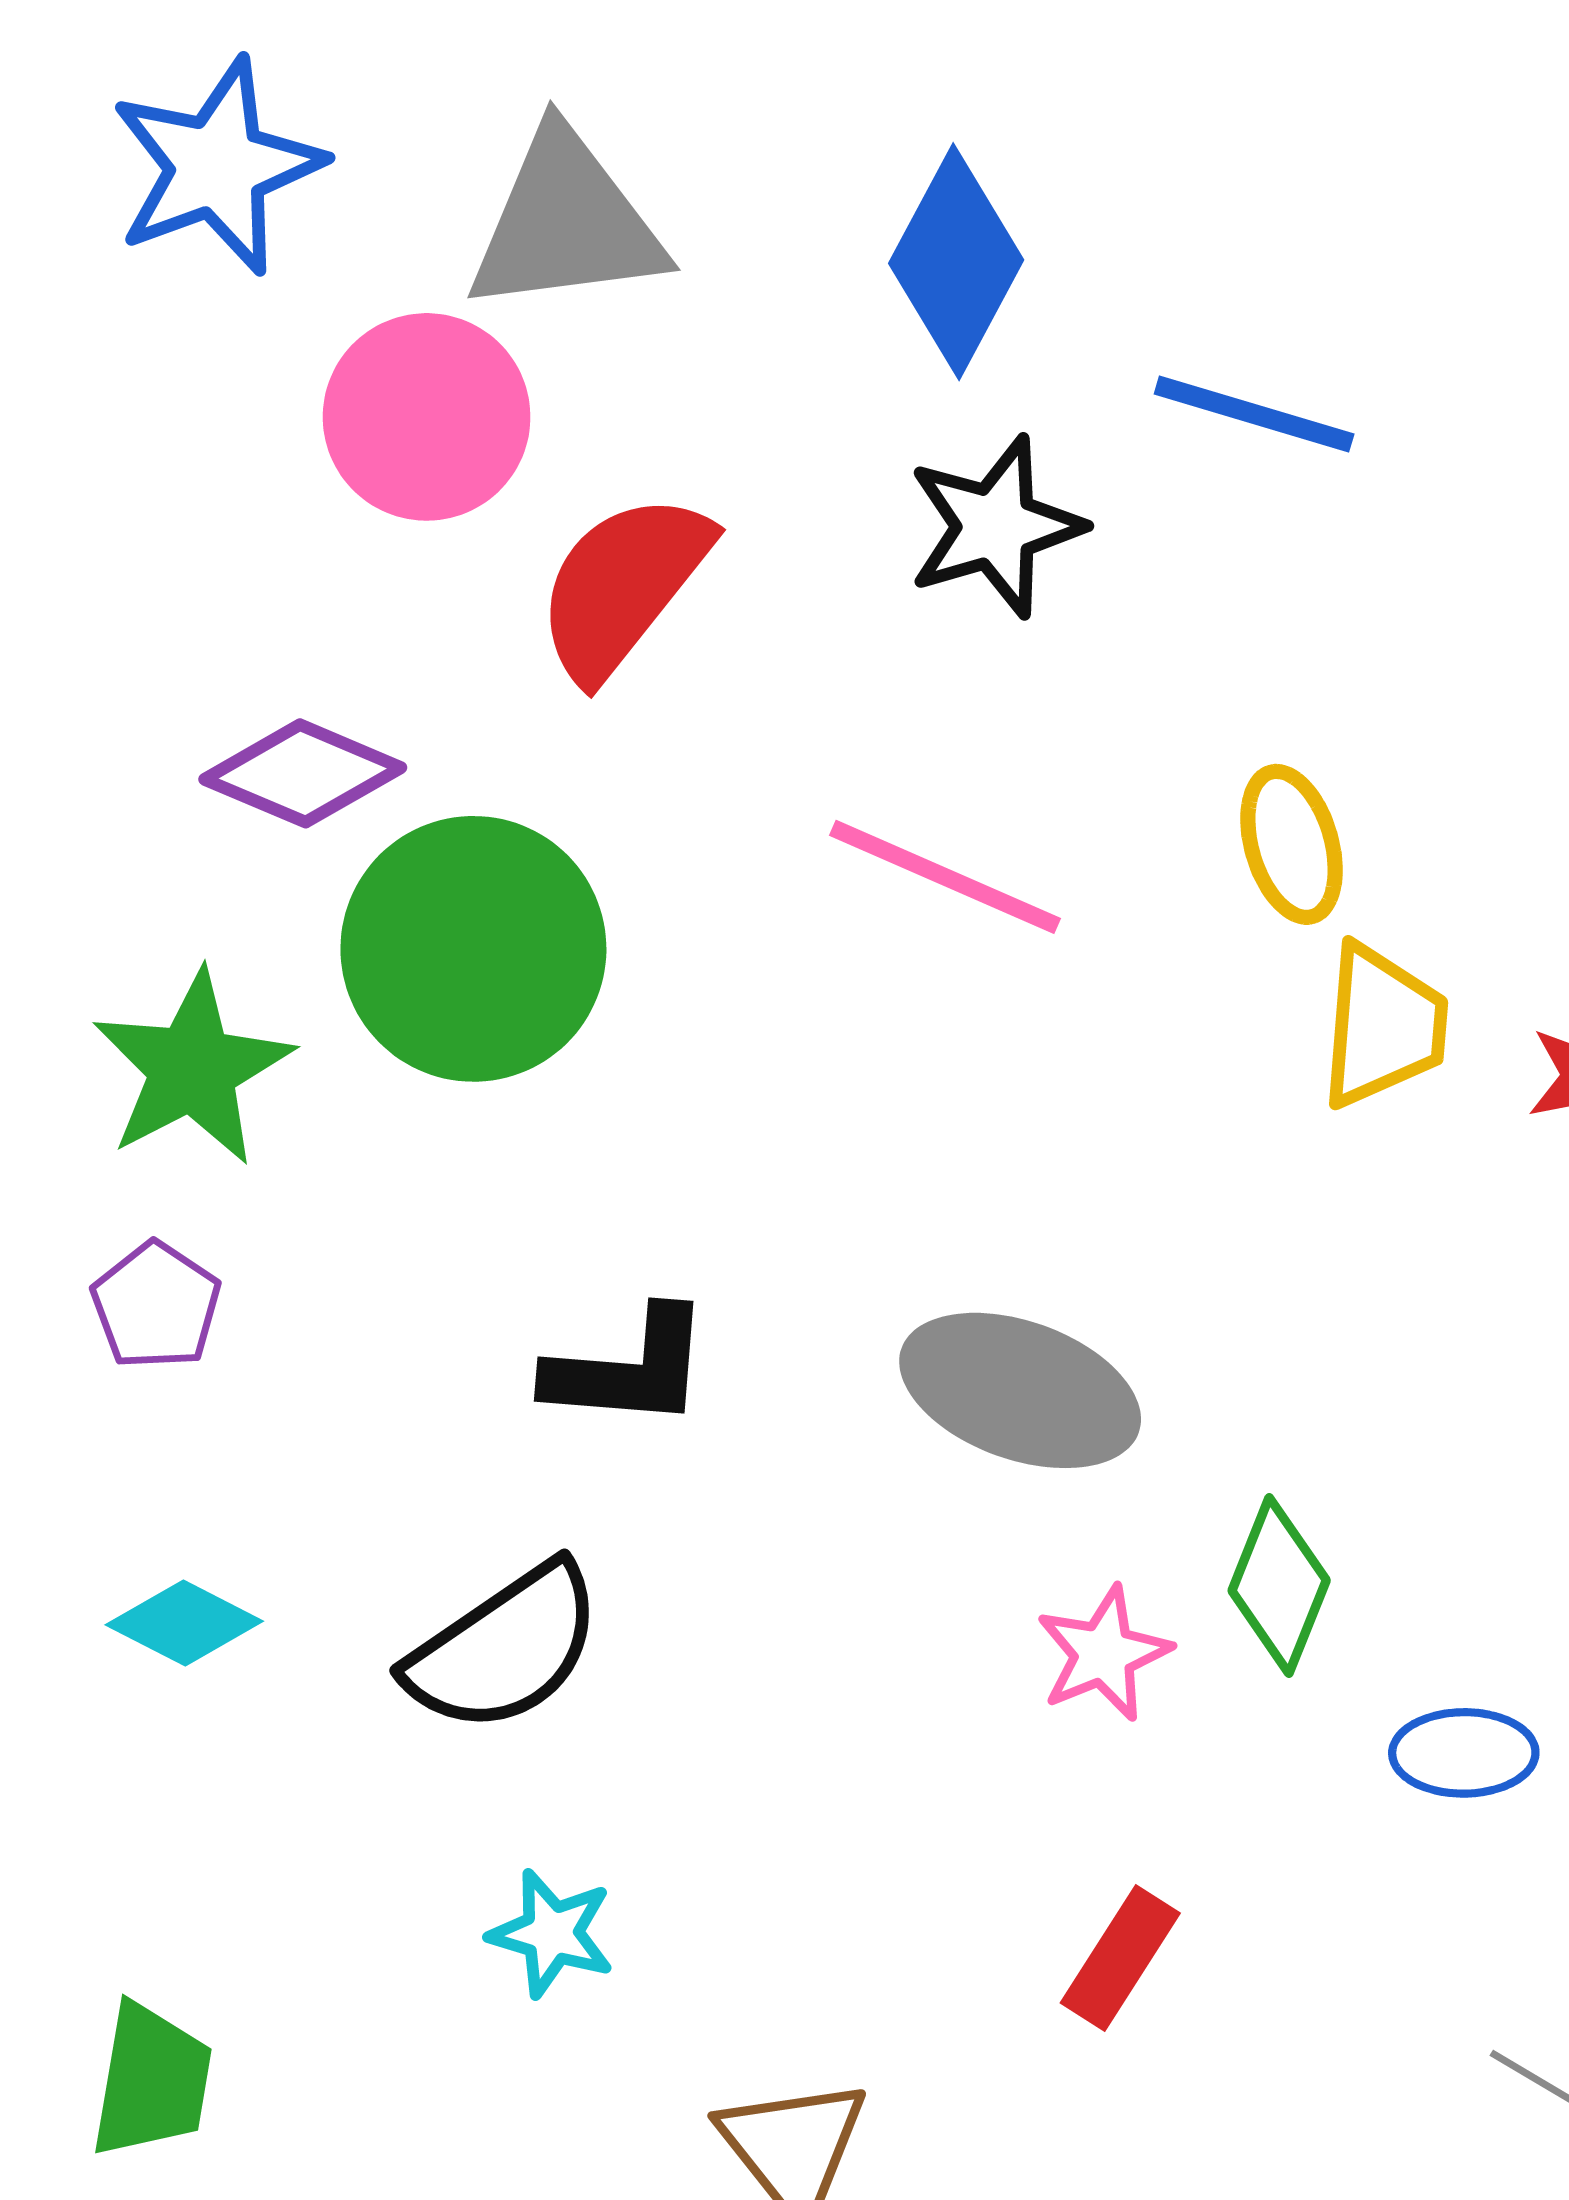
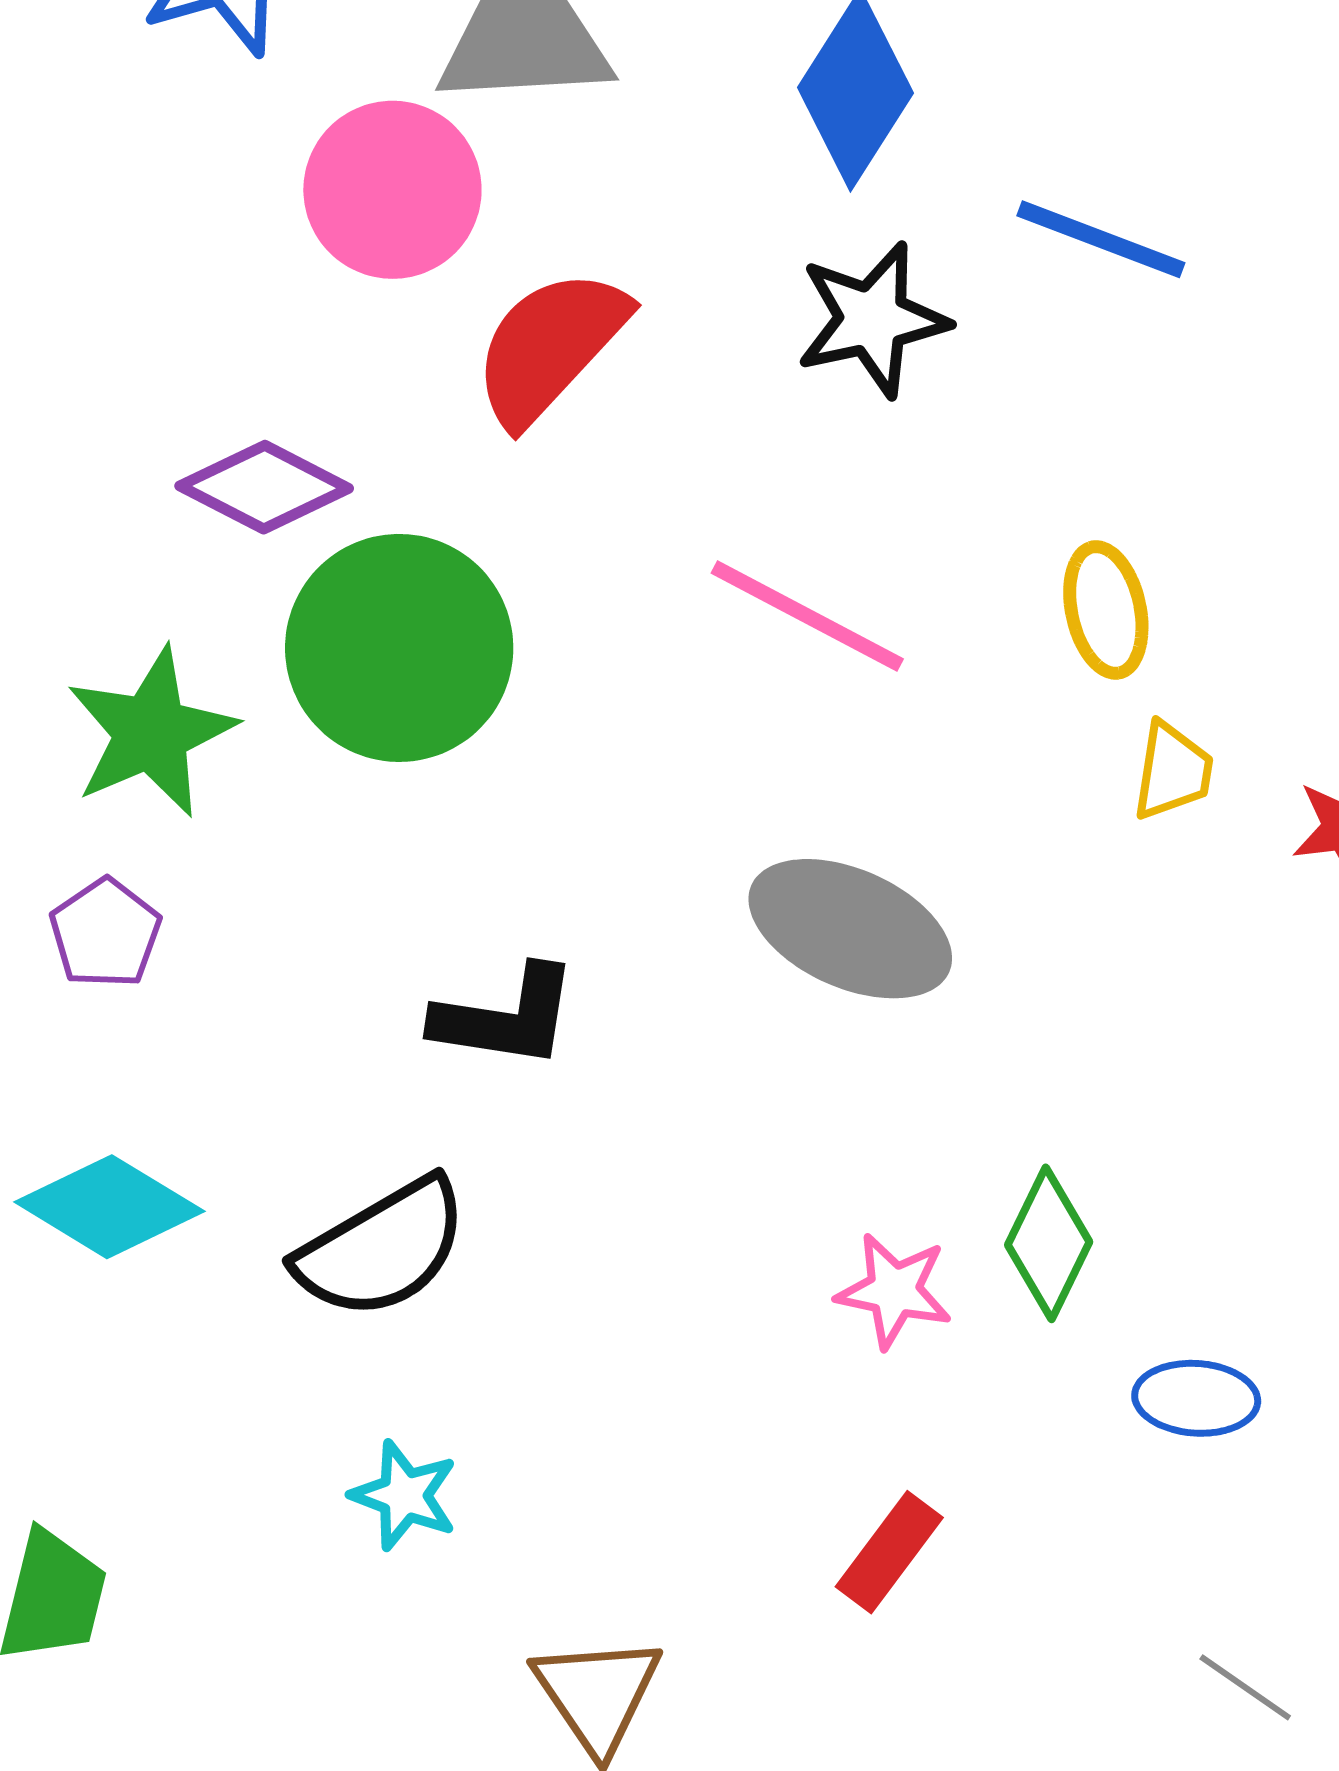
yellow trapezoid: (1383, 1026) -> (1173, 771), size x0.7
gray ellipse: (1020, 1390) -> (850, 929), moved
cyan diamond: (184, 1623) -> (109, 1207), size x1.4
pink star: (1104, 1654) -> (894, 1291), turned 30

